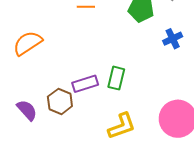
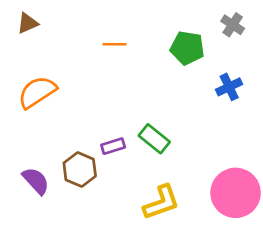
green rectangle: (116, 78) -> (154, 139), turned -65
purple rectangle: (85, 84) -> (113, 146), size x0.7

